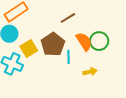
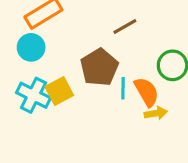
orange semicircle: (84, 41) -> (147, 92), moved
yellow square: (29, 48) -> (59, 91), moved

